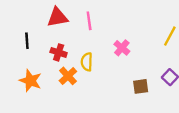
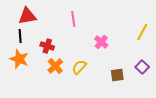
red triangle: (57, 17) -> (27, 16), moved
yellow semicircle: (87, 62) -> (79, 67), moved, turned 42
orange star: (30, 81) -> (19, 59), moved

